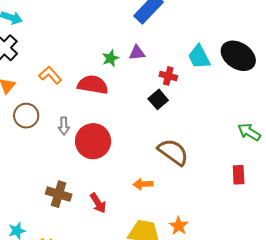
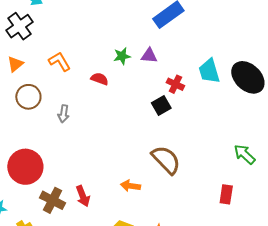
red semicircle: (93, 85) -> (100, 79), size x0.6
red circle: (93, 141) -> (25, 167), moved
brown cross: (59, 194) -> (53, 200), moved

